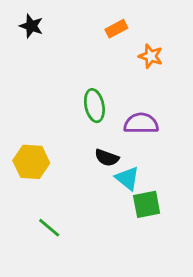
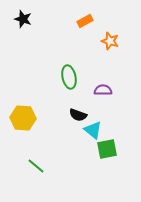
purple semicircle: (141, 123) -> (103, 90), size x0.7

